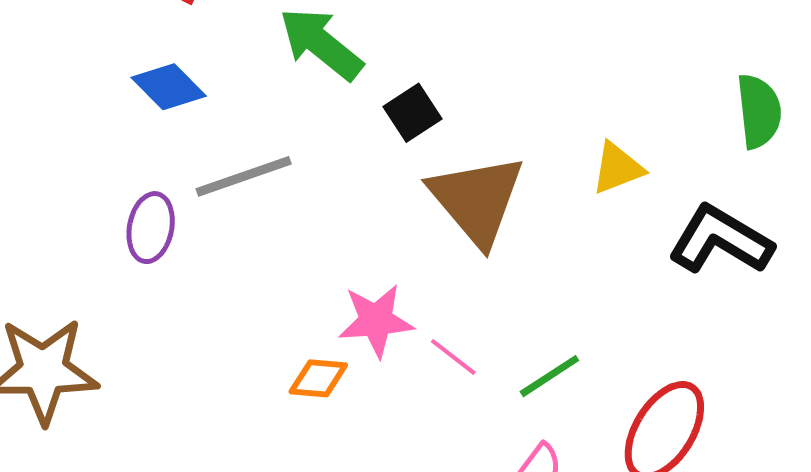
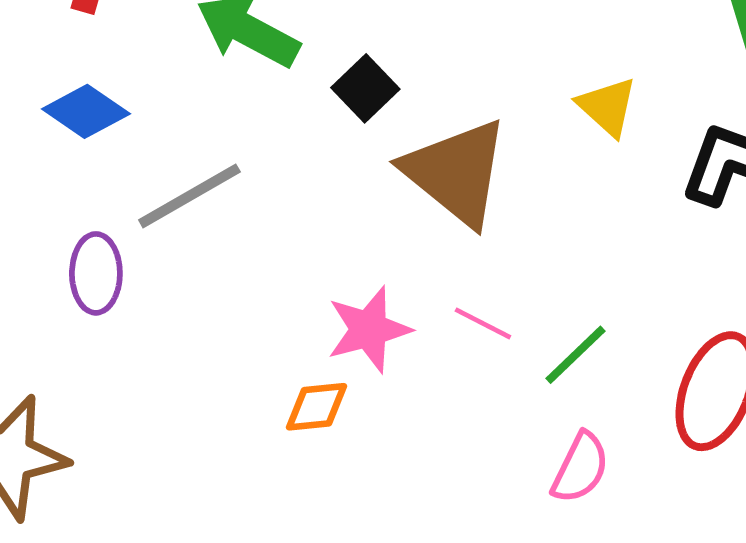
yellow triangle: (617, 168) -> (607, 107), turned -46
pink line: (453, 357) -> (483, 323), moved

